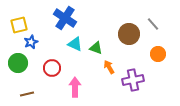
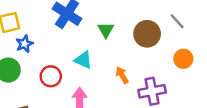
cyan triangle: (75, 44) -> (83, 60), moved
green triangle: (96, 48) -> (106, 30), moved, turned 40

